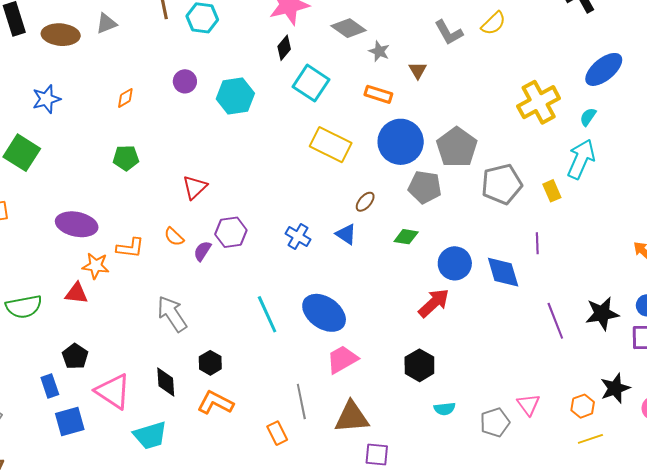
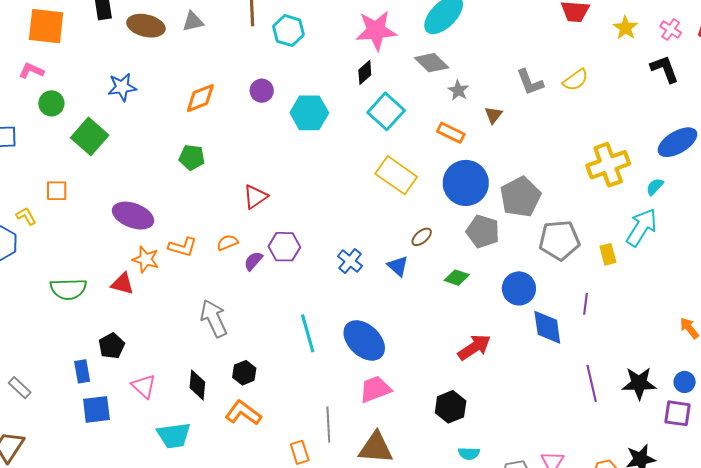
orange diamond: (125, 98) -> (200, 98), size x1.6
orange semicircle: (174, 237) -> (227, 243), turned 105
blue circle: (455, 263) -> (519, 288), moved
pink triangle: (113, 391) -> (144, 386), size x0.7

